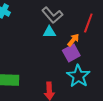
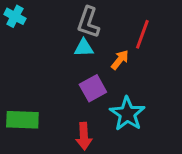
gray L-shape: (52, 15) -> (88, 22), turned 60
purple square: (71, 53) -> (93, 88), moved

